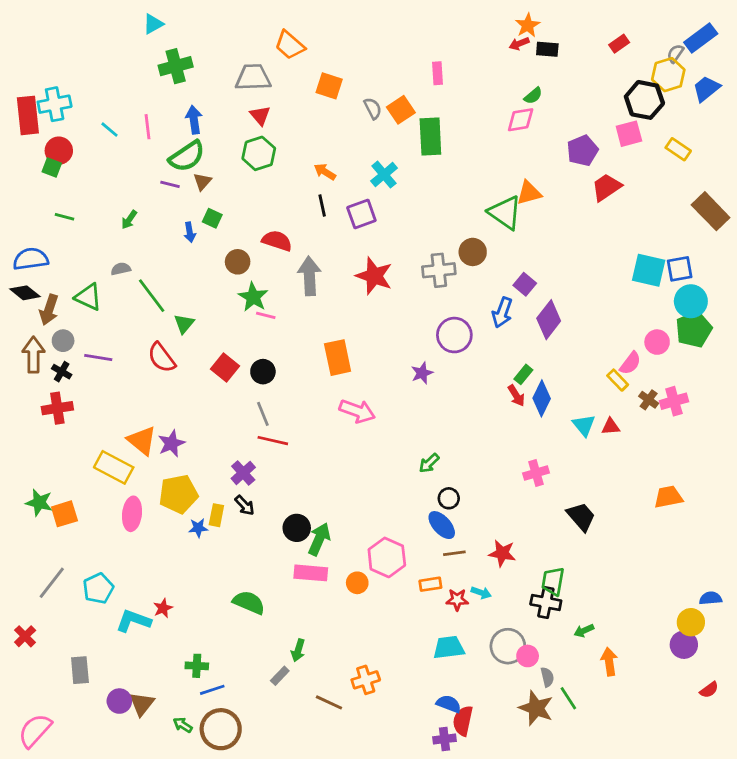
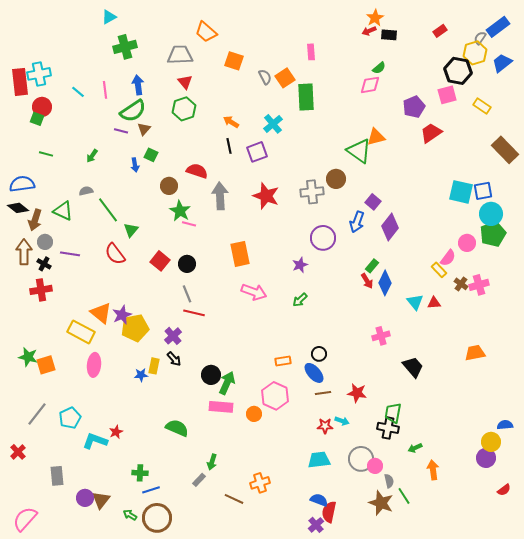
green arrow: (429, 463) -> (300, 300), moved
yellow pentagon: (178, 494) -> (135, 328), moved
orange rectangle: (430, 584) -> (283, 361), moved
purple cross: (445, 739) -> (316, 525), turned -35

